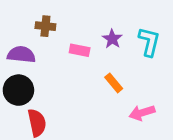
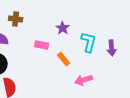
cyan L-shape: (149, 42) -> (89, 42), moved
pink rectangle: (80, 50) -> (42, 45), moved

